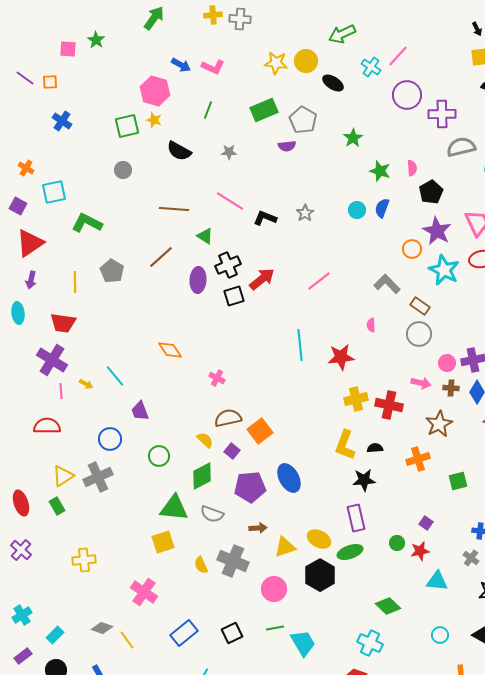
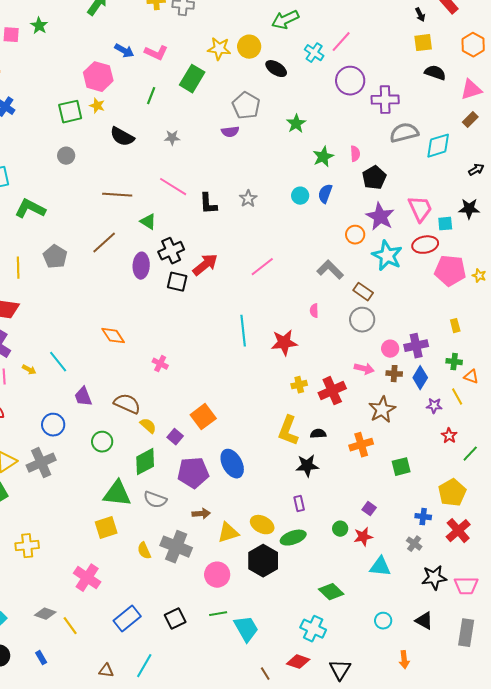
green rectangle: (264, 110) -> (192, 79), moved, turned -36
green star: (380, 171) -> (323, 157), turned 30
black L-shape: (265, 218) -> (208, 204), turned -115
black square: (234, 296) -> (177, 282), turned 30
yellow cross: (356, 399) -> (299, 385), size x0.7
red cross: (389, 405) -> (332, 391), turned -36
brown semicircle: (228, 418) -> (127, 404), moved, turned 36
purple rectangle: (356, 518) -> (299, 504), size x0.6

